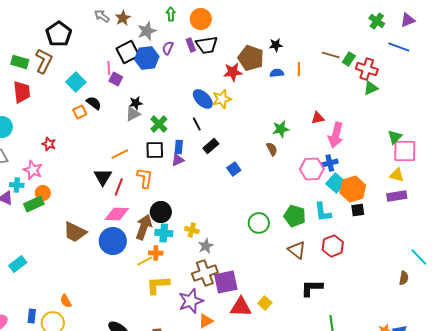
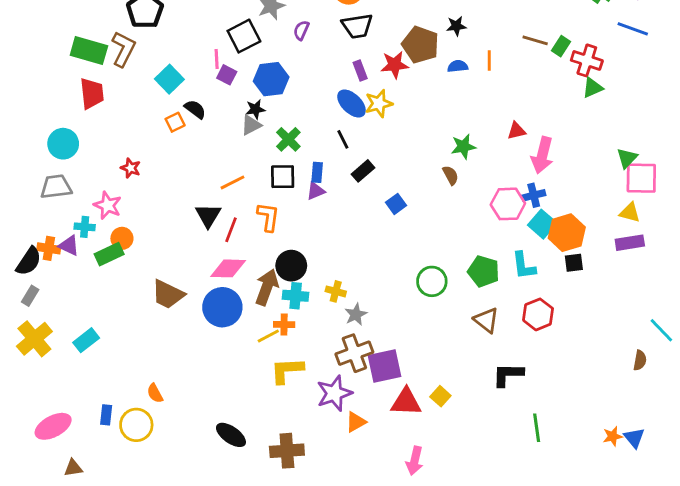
purple rectangle: (191, 45) -> (360, 71), moved
blue hexagon: (147, 58) -> (271, 79), moved
green rectangle: (20, 62) -> (89, 50), size x1.4

